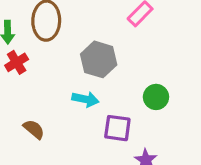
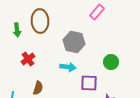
red cross: (17, 62) -> (28, 59), moved
brown semicircle: (34, 129) -> (38, 88), turned 72

